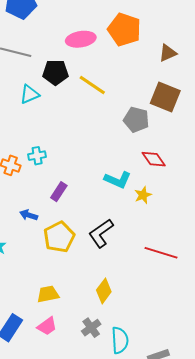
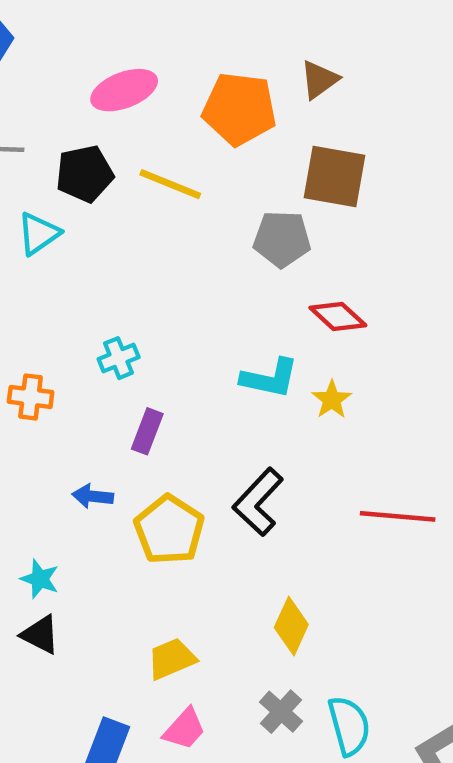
orange pentagon: (124, 29) -> (239, 109), moved
cyan cross: (37, 156) -> (119, 358), moved

